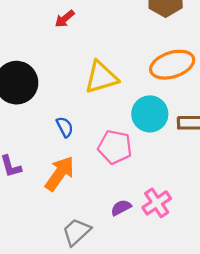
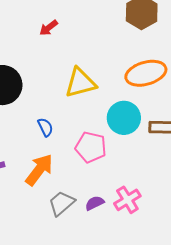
gray trapezoid: (76, 232) -> (62, 203), moved

